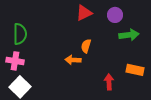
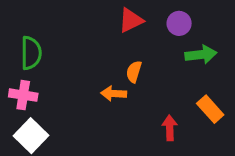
orange rectangle: (135, 70) -> (210, 109), turned 36

